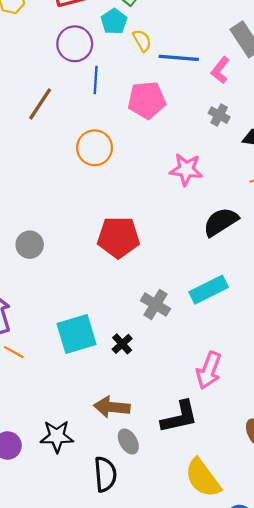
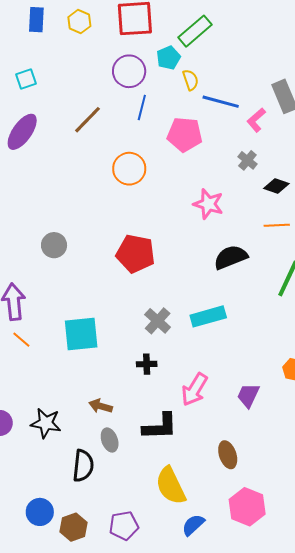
black cross: (122, 344) -> (147, 364), moved, turned 30
brown arrow: (112, 407) -> (101, 406), size x0.7

